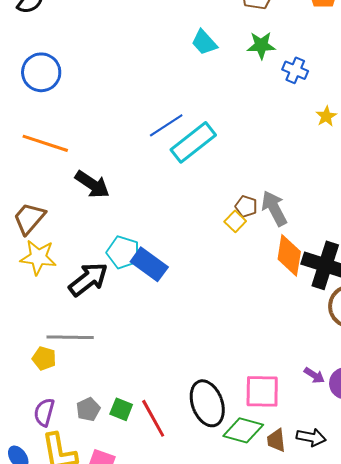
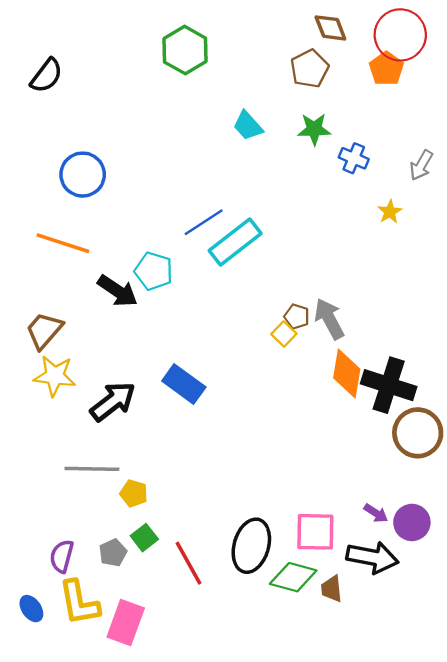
blue circle: (41, 72) -> (83, 175), moved
cyan pentagon: (123, 252) -> (154, 271), moved
yellow pentagon: (44, 358) -> (134, 493), moved
black ellipse: (207, 403) -> (251, 546), turned 36
green square: (121, 409) -> (144, 538), moved, turned 30
black arrow: (311, 437) -> (372, 557), moved, size x1.5

